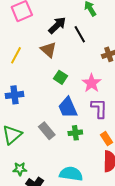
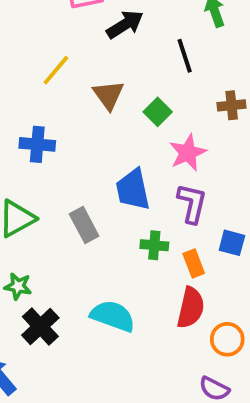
black arrow: (57, 25) -> (125, 25), moved
brown triangle: (49, 50) -> (108, 95), moved
green square: (60, 77) -> (158, 112), moved
green cross: (75, 133) -> (154, 245), moved

